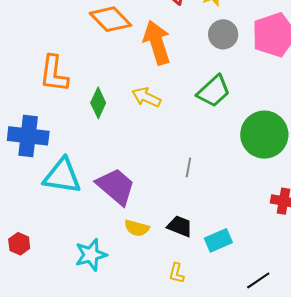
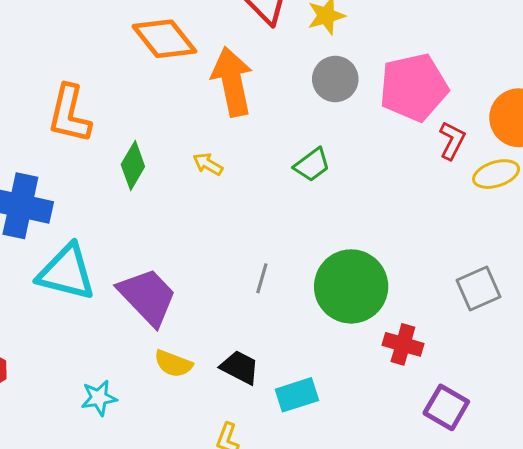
green trapezoid: (214, 91) -> (312, 165), size x0.7
yellow arrow: (146, 97) -> (208, 164), size x0.7
green circle: (264, 135) -> (351, 286), moved
cyan star: (91, 255) -> (99, 398), size x0.7

